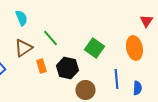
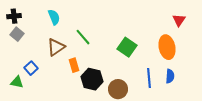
black hexagon: (67, 68) -> (92, 79), moved
blue semicircle: (137, 88) -> (170, 76), moved

